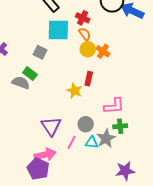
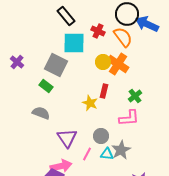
orange semicircle: (85, 34) -> (123, 37), moved, size x1.5
orange cross: (103, 51) -> (118, 64), size x1.5
gray square: (40, 52) -> (56, 65), size x1.6
gray semicircle: (21, 83) -> (41, 113), moved
green cross: (120, 126) -> (135, 96), moved, turned -32

